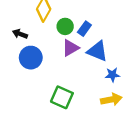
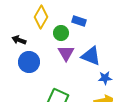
blue rectangle: (84, 29) -> (79, 21), moved, turned 72
purple triangle: (71, 48) -> (66, 53), turned -30

